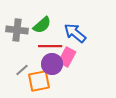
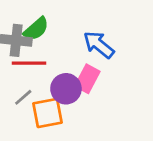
green semicircle: (42, 25) -> (36, 29), moved
red line: (50, 46) -> (29, 63), moved

